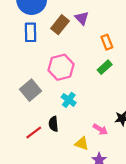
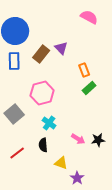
green rectangle: (105, 67) -> (89, 88), moved
black semicircle: (53, 124) -> (43, 145), moved
pink arrow: (100, 129) -> (78, 139), moved

